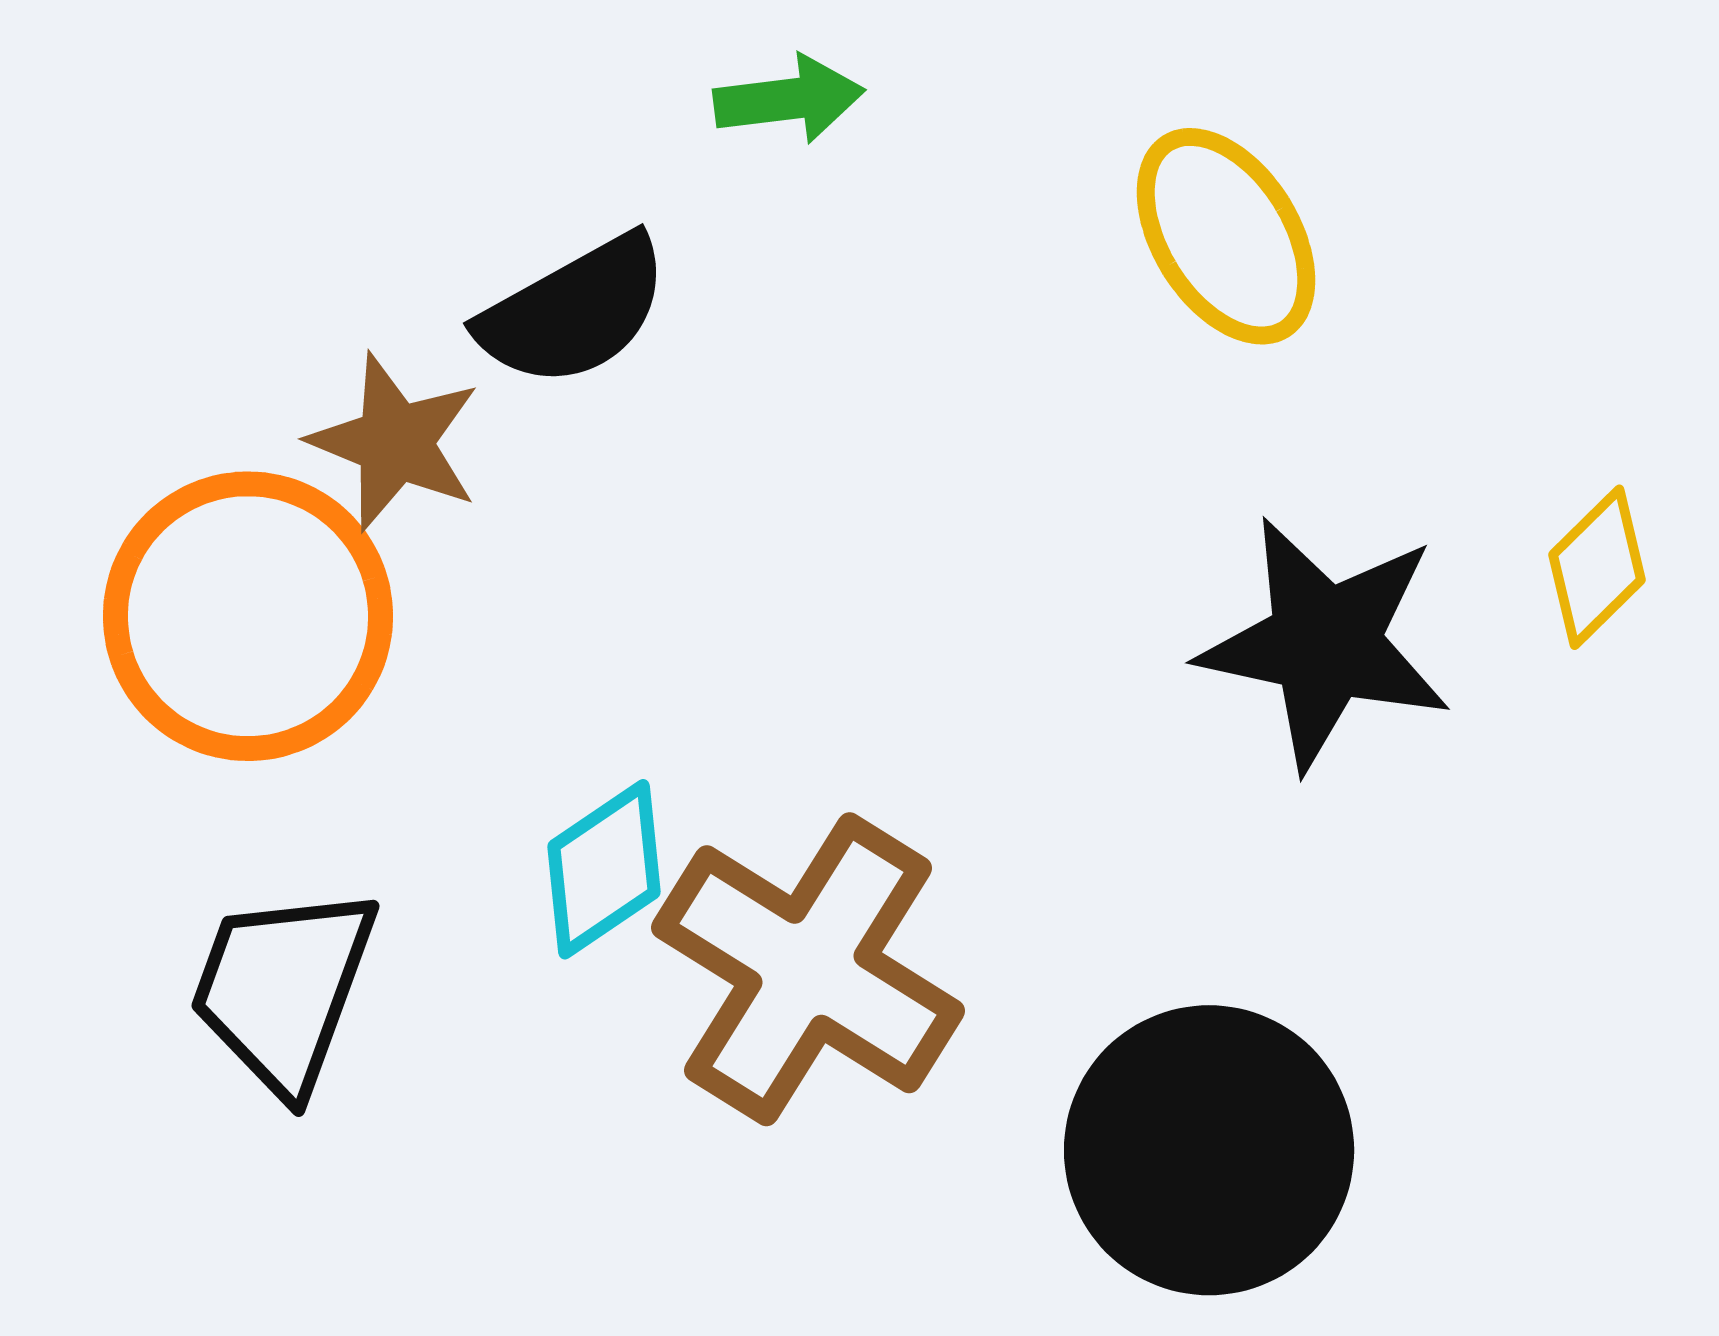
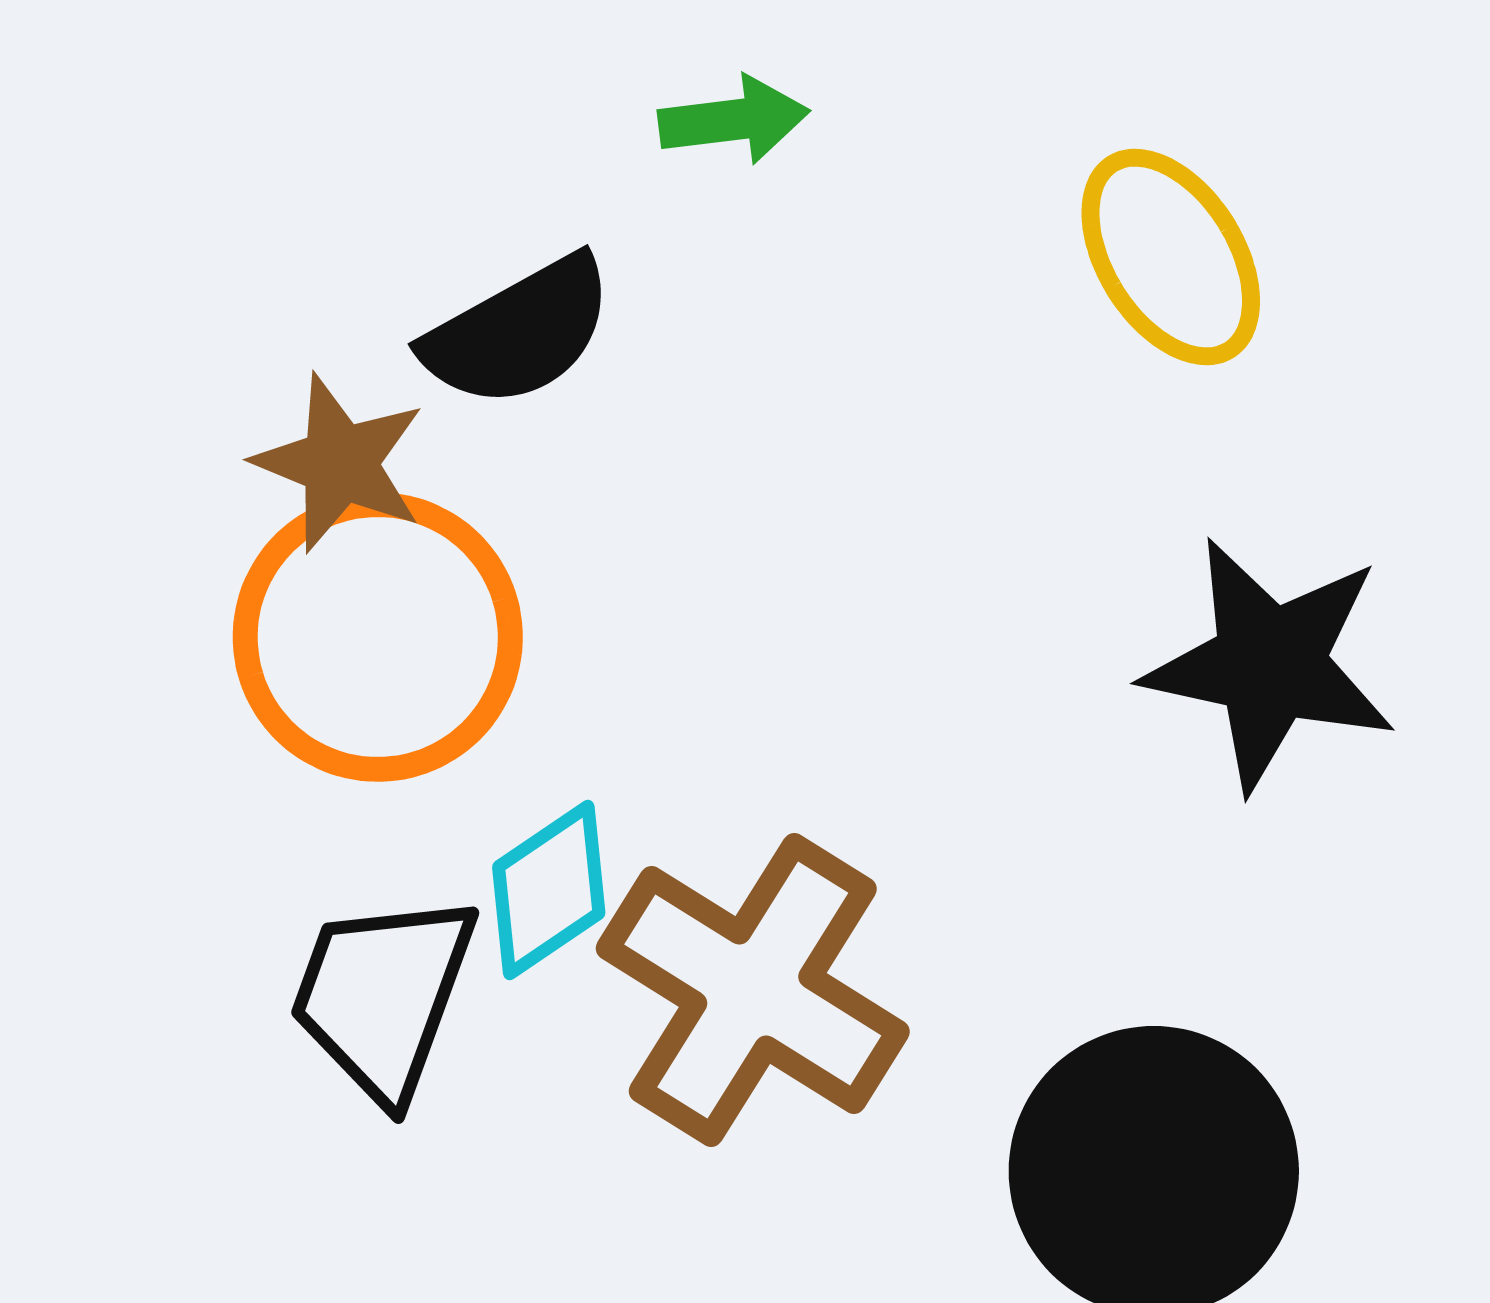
orange circle: (248, 616) -> (378, 637), moved
black trapezoid: (283, 989) -> (383, 996), moved

